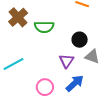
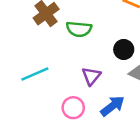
purple triangle: (66, 61) -> (91, 76), moved

